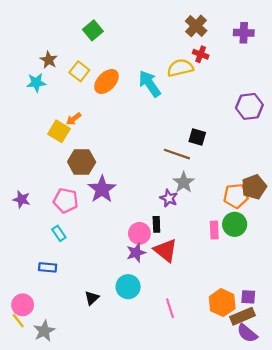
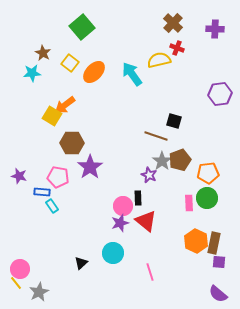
green square: (93, 30) -> (82, 27), size x1.4
orange arrow: (74, 119) -> (65, 105), size x1.5
brown pentagon: (254, 187) -> (180, 160), moved
blue rectangle: (48, 267) -> (42, 192), moved
orange hexagon: (222, 303) -> (196, 241), moved
brown rectangle: (243, 316) -> (214, 243), moved, turned -55

